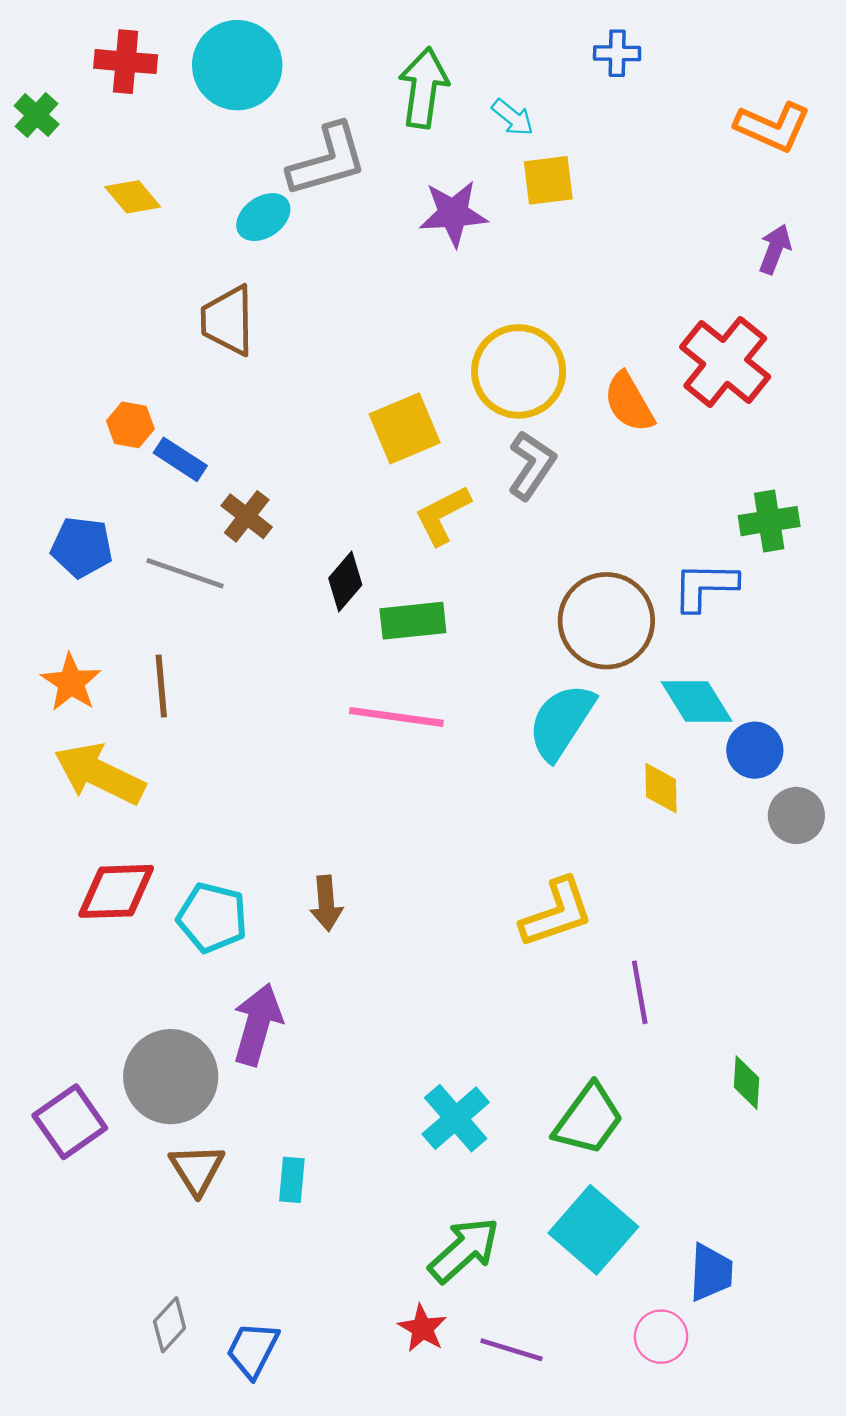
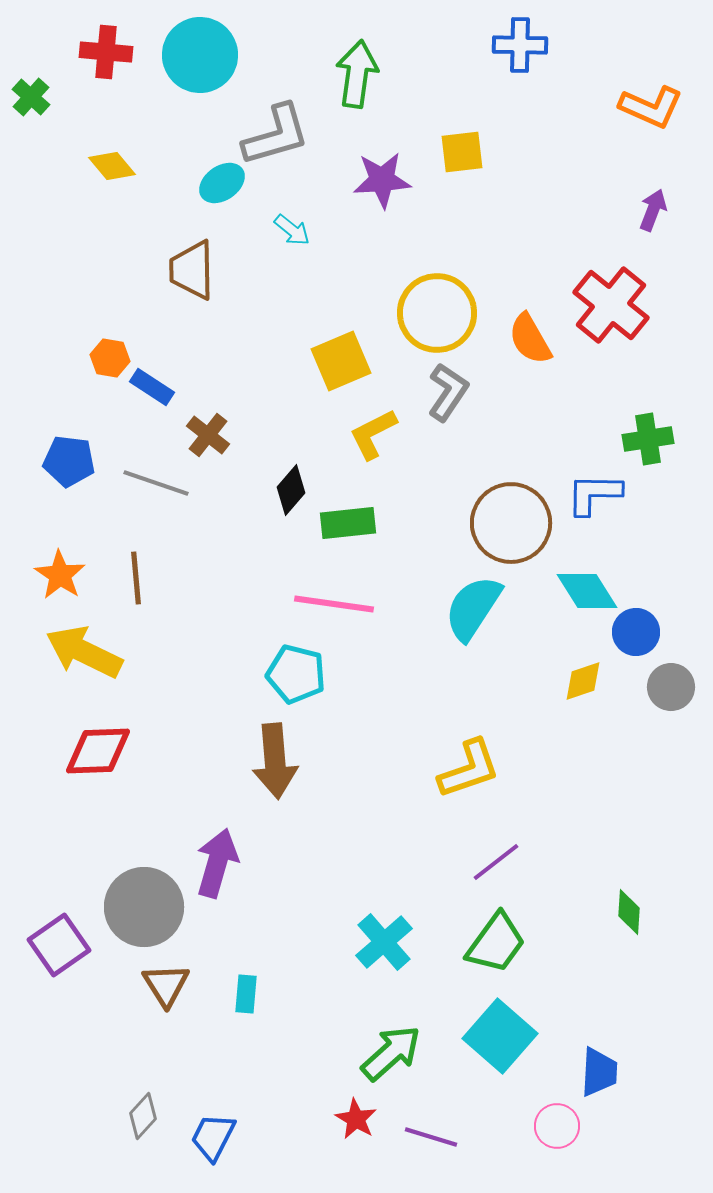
blue cross: (617, 53) -> (520, 45), size x1.4
cyan arrow: (513, 117) -> (292, 230), moved
yellow diamond: (661, 788) -> (583, 681), moved, turned 72
brown arrow: (326, 903) -> (275, 761), size x1.6
cyan pentagon: (212, 918) -> (296, 674), moved
purple line: (640, 992) -> (496, 862), moved, turned 62

